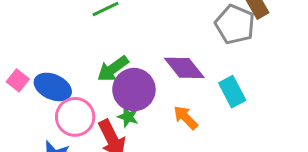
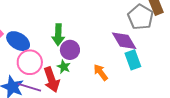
purple diamond: (184, 68) -> (124, 41), moved
green arrow: (113, 69) -> (58, 35), turned -60
purple circle: (134, 90) -> (70, 50), size x0.7

